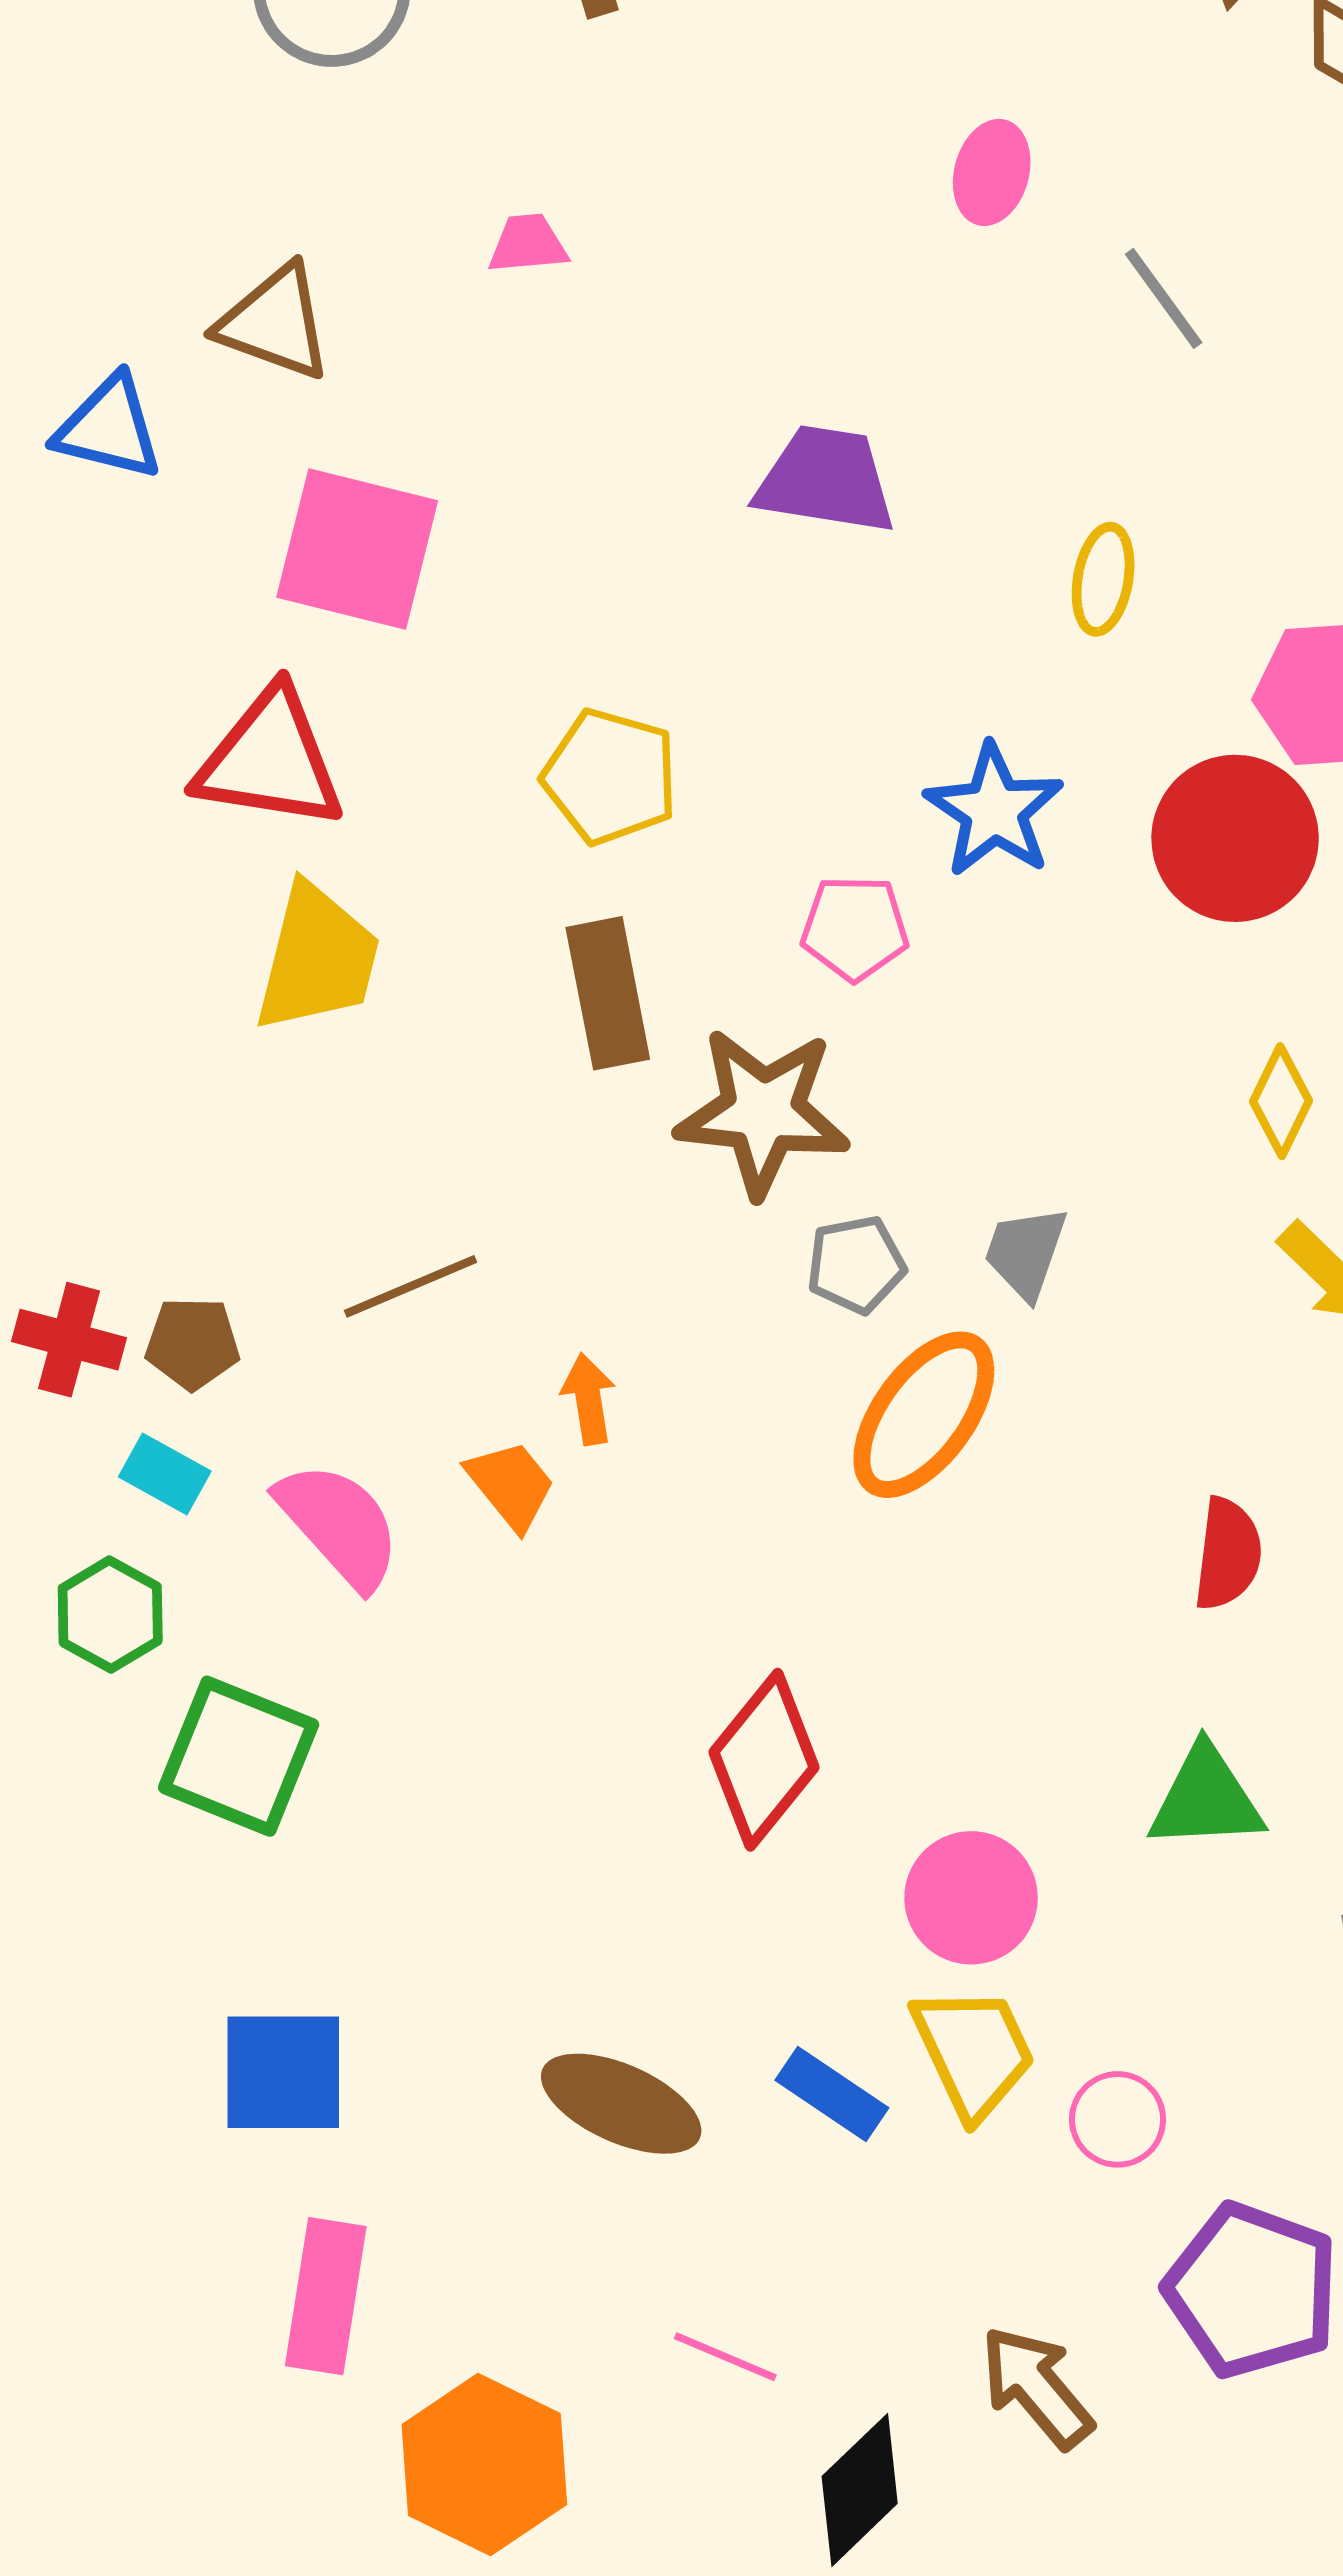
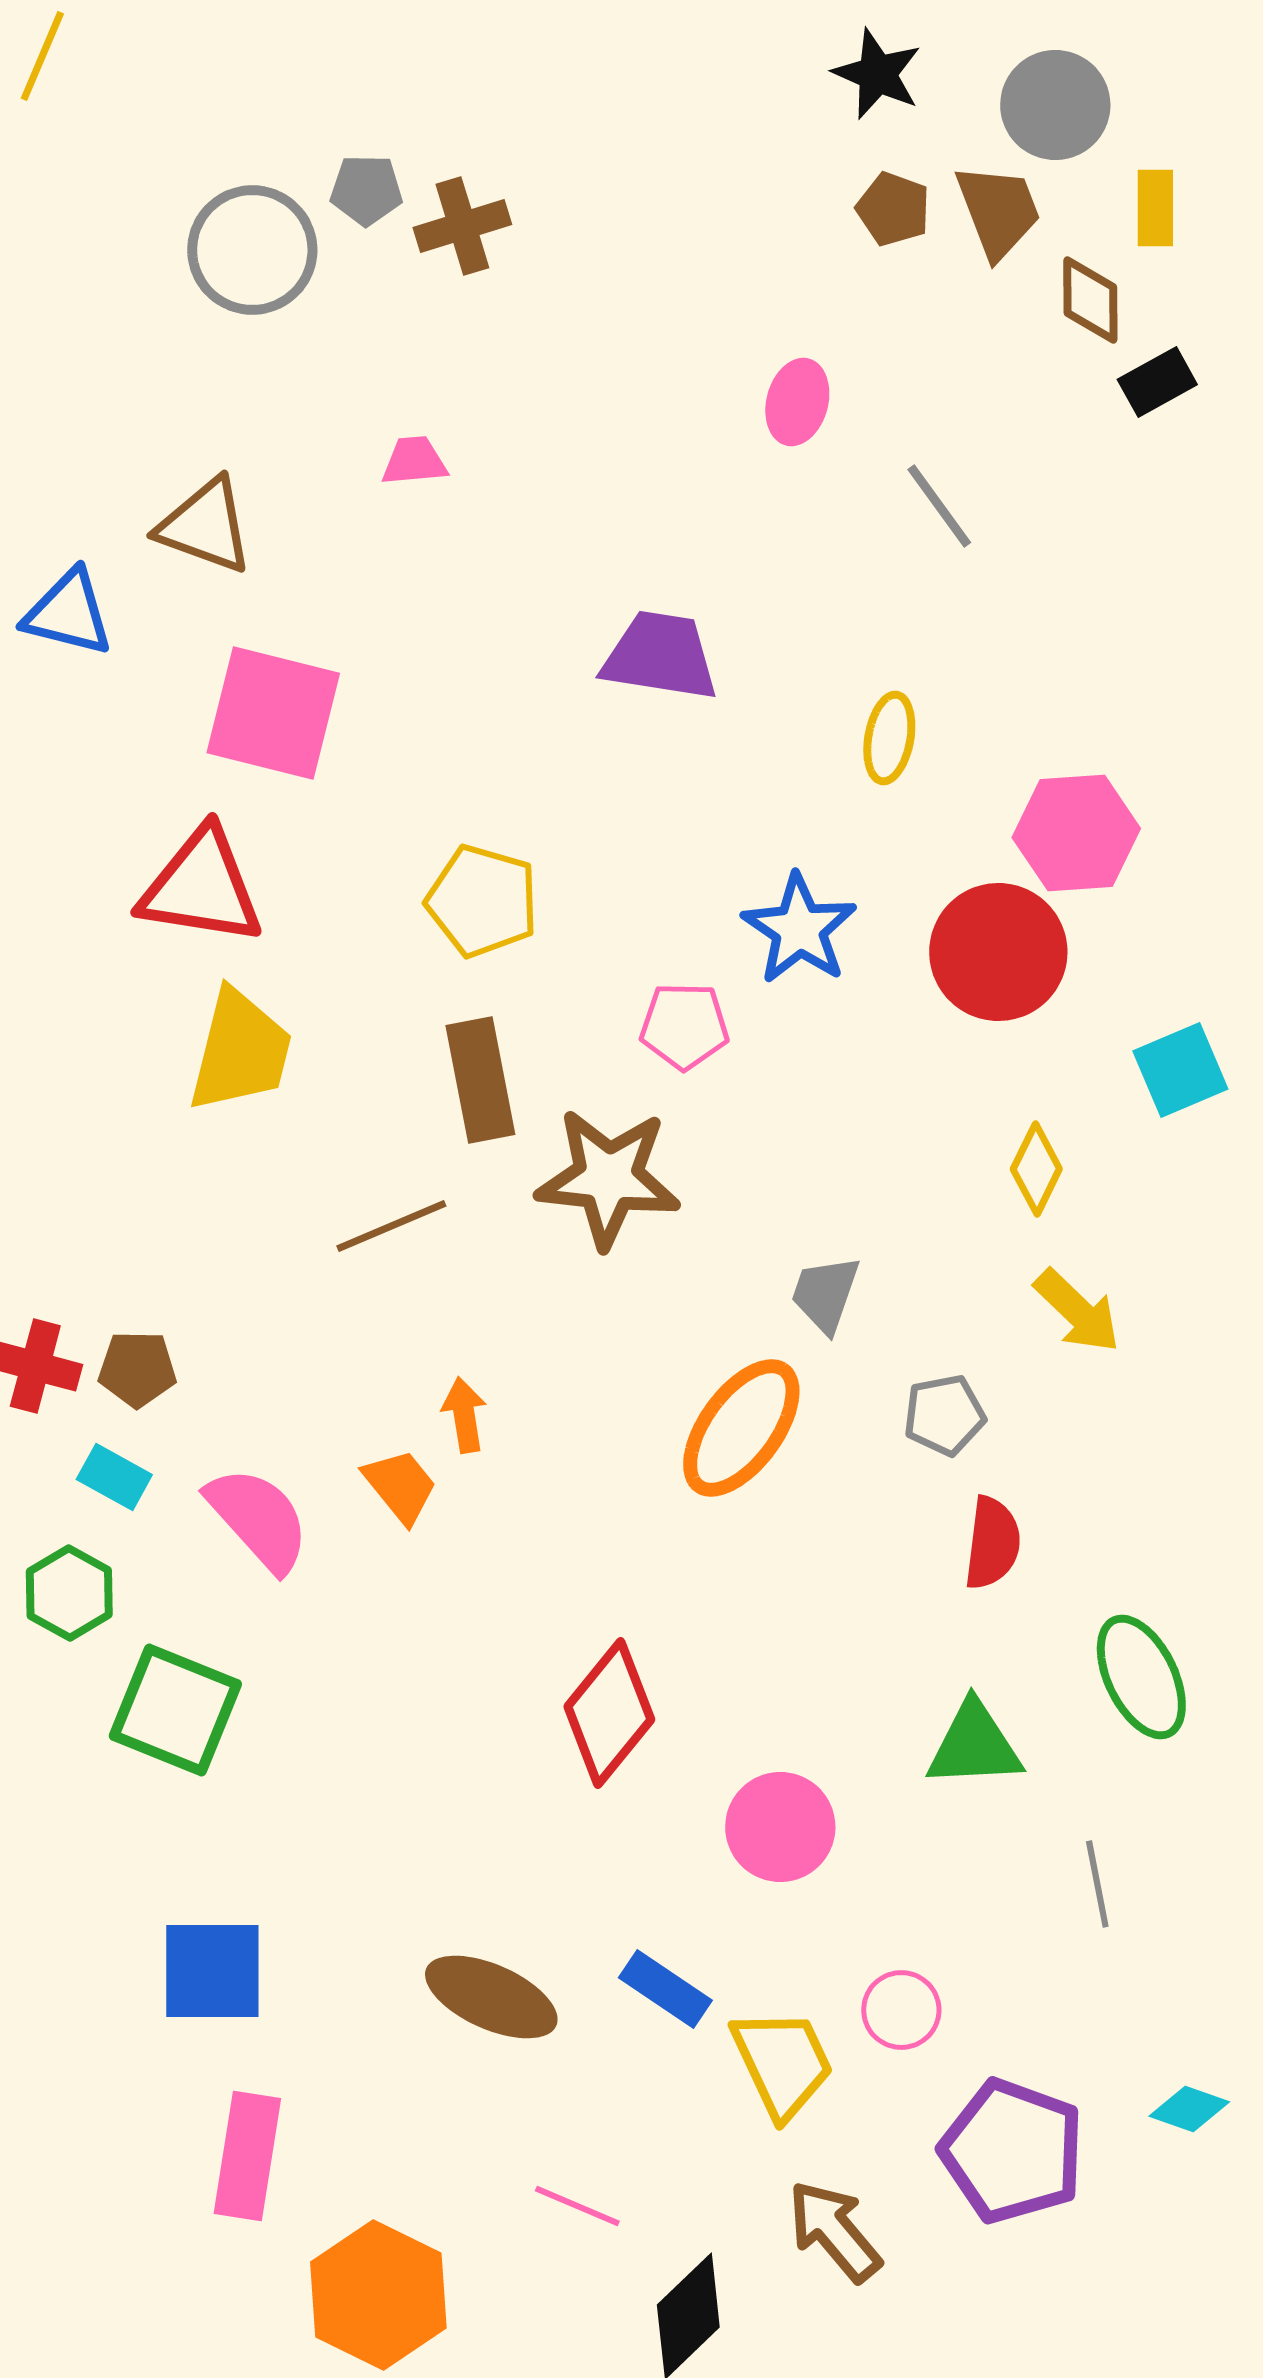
gray pentagon: (856, 1265) -> (944, 1415), moved
brown line: (410, 1286) -> (391, 1226), moved
yellow trapezoid: (973, 2052) -> (782, 2063), moved

